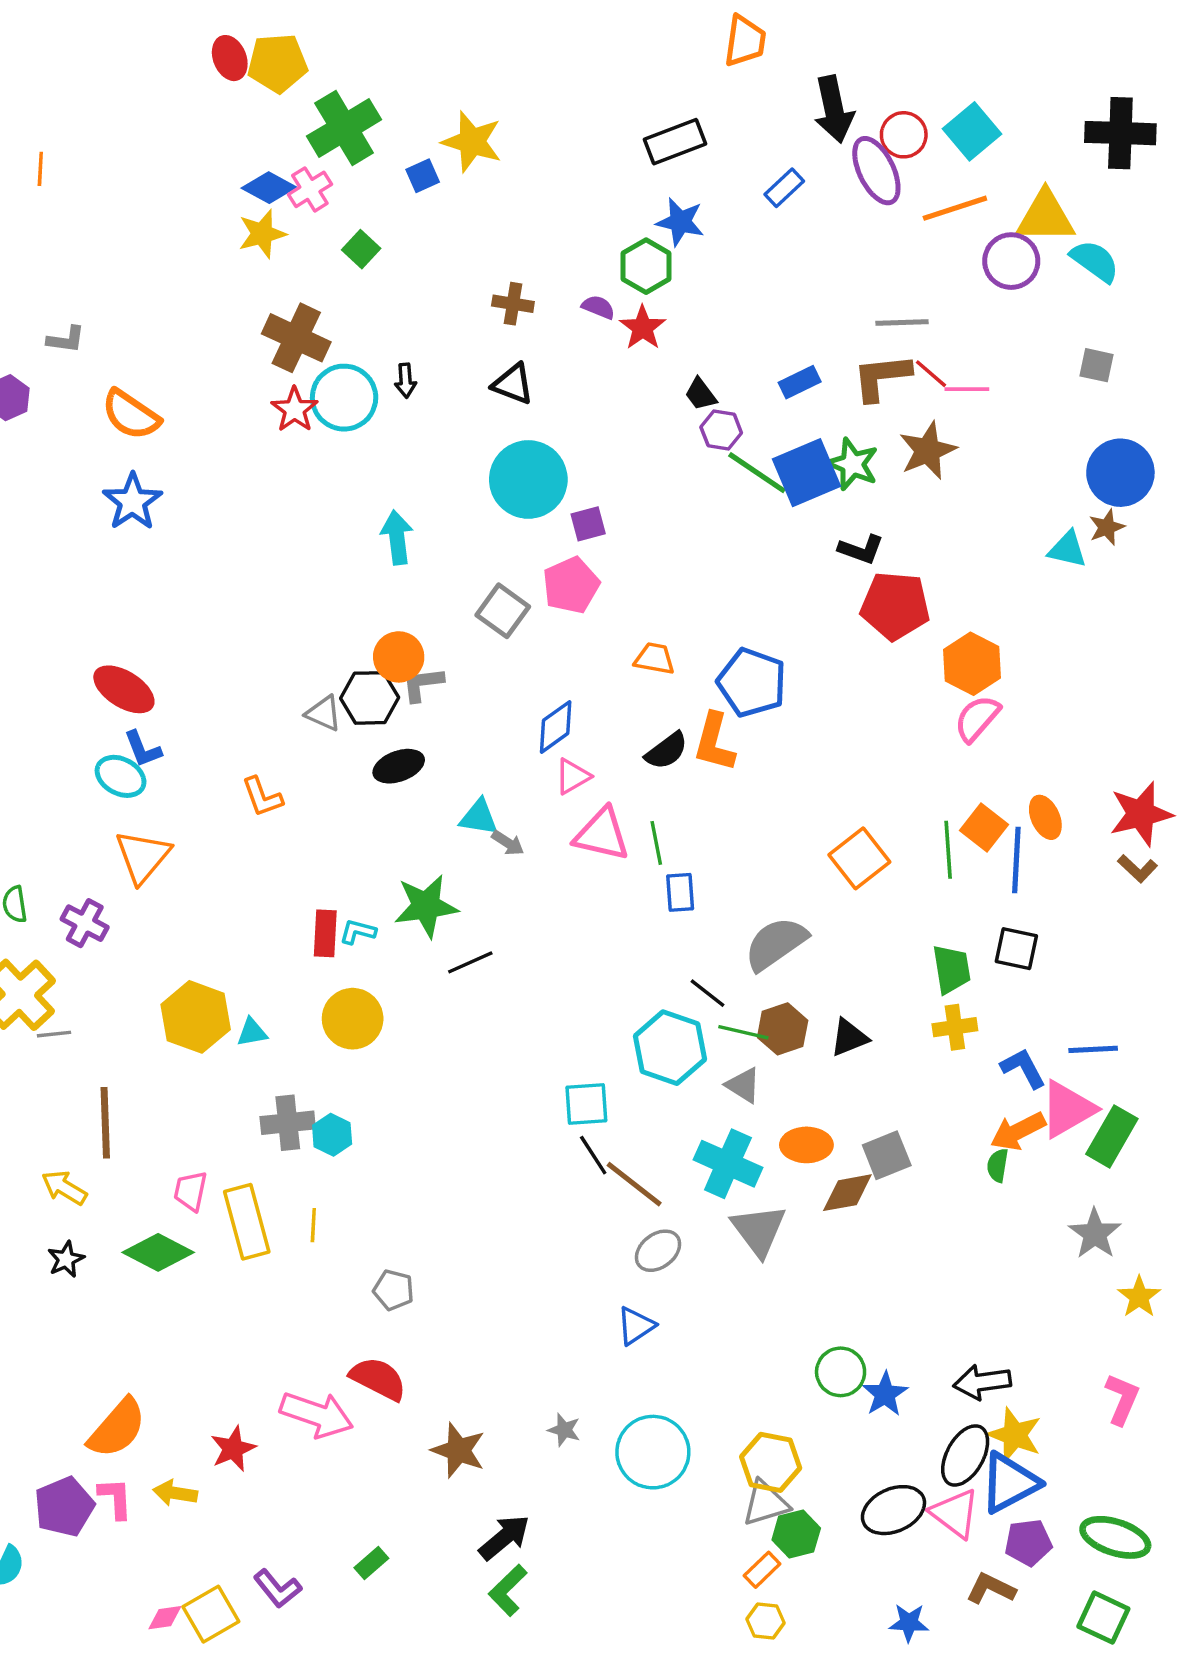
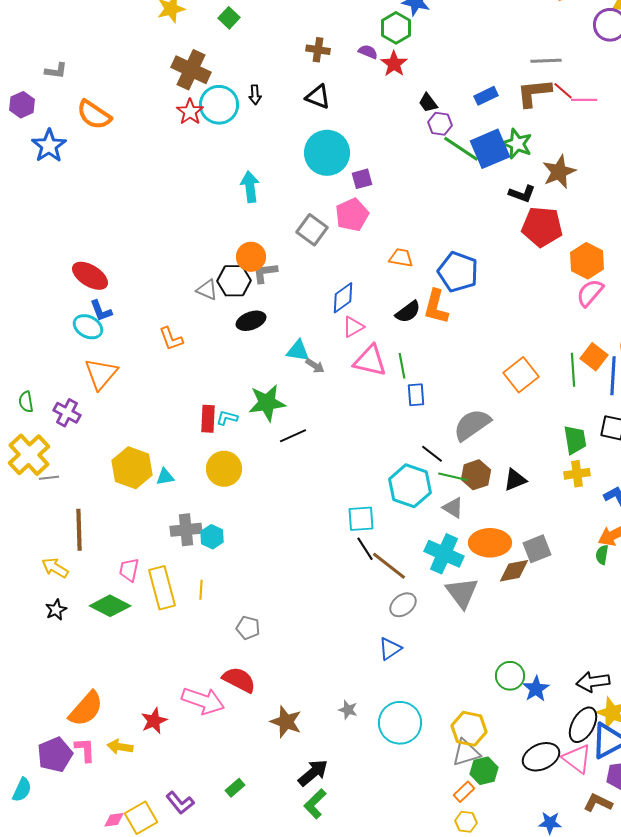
brown star: (928, 450) -> (559, 172), moved
blue star: (132, 502) -> (49, 146), moved
orange ellipse: (806, 1145) -> (490, 543), size x1.4

